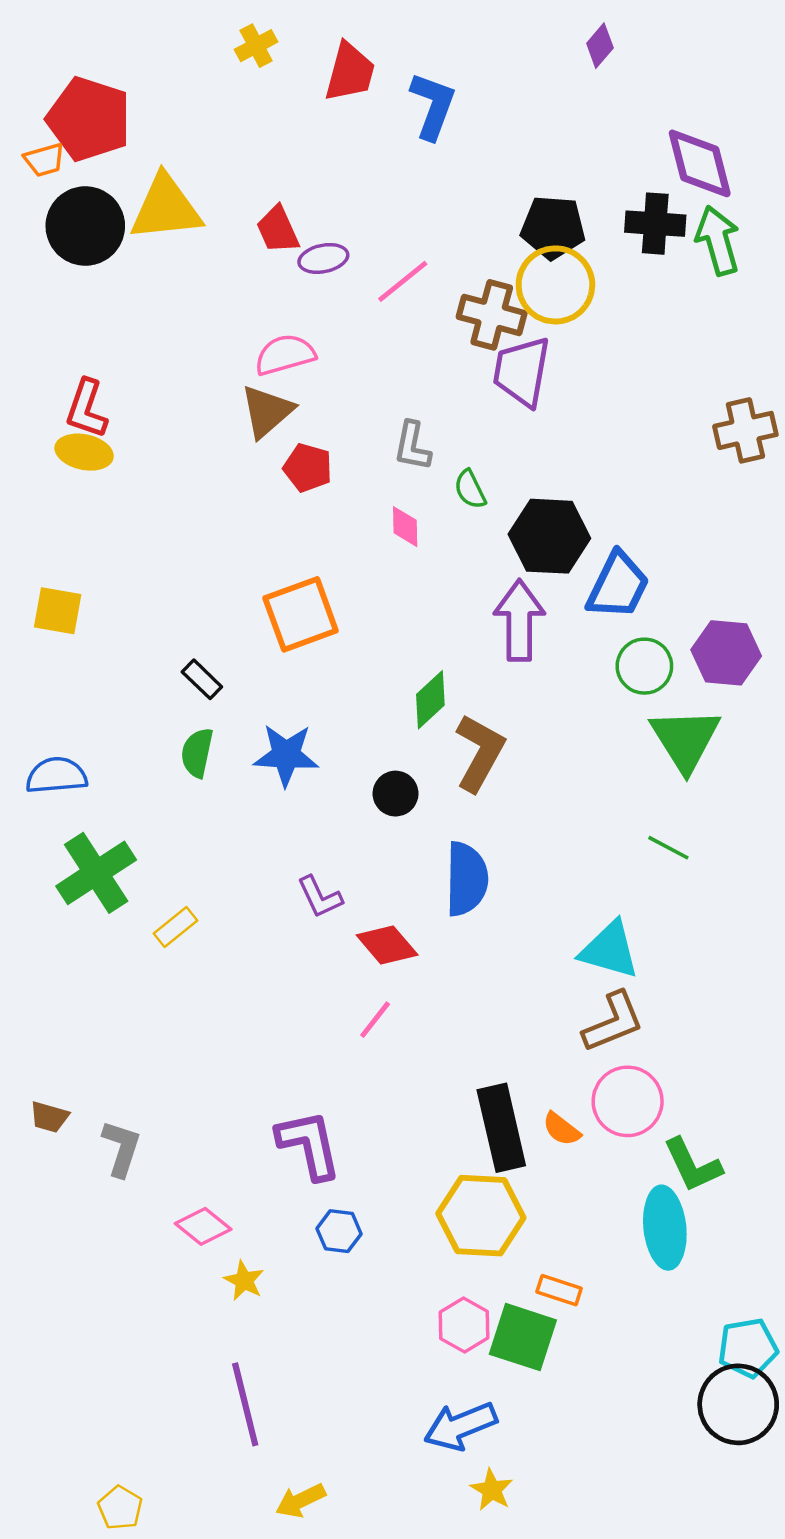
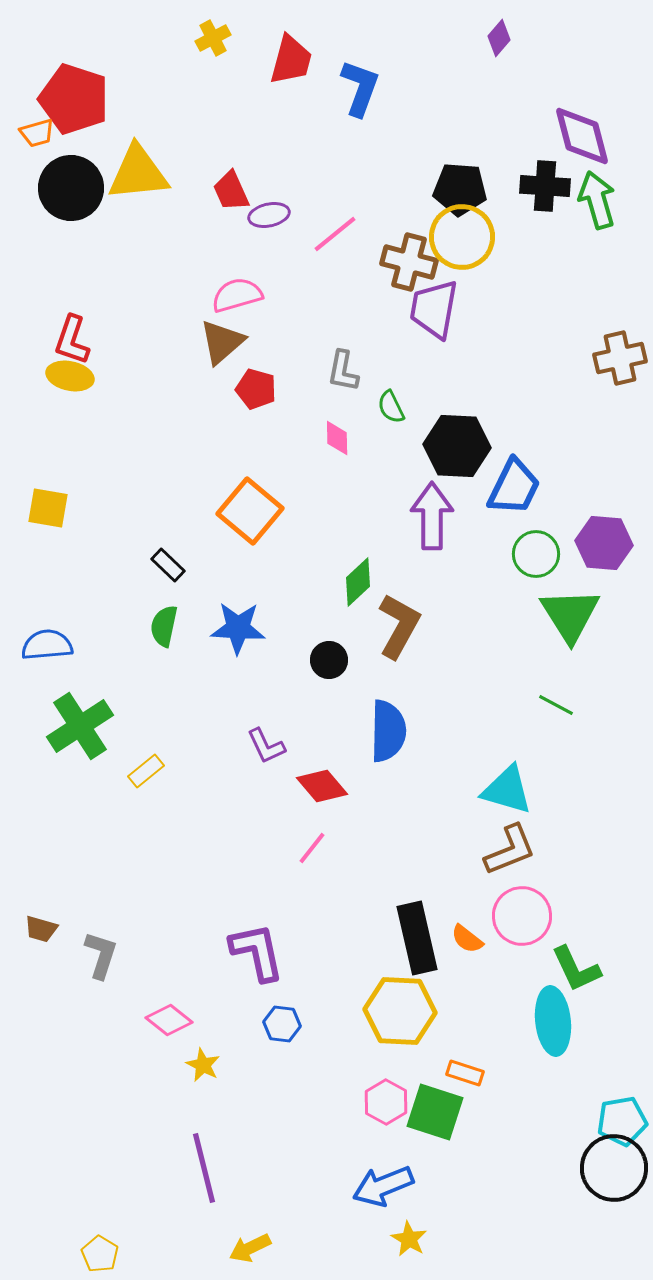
orange square: (301, 614) -> (250, 511), turned -30

